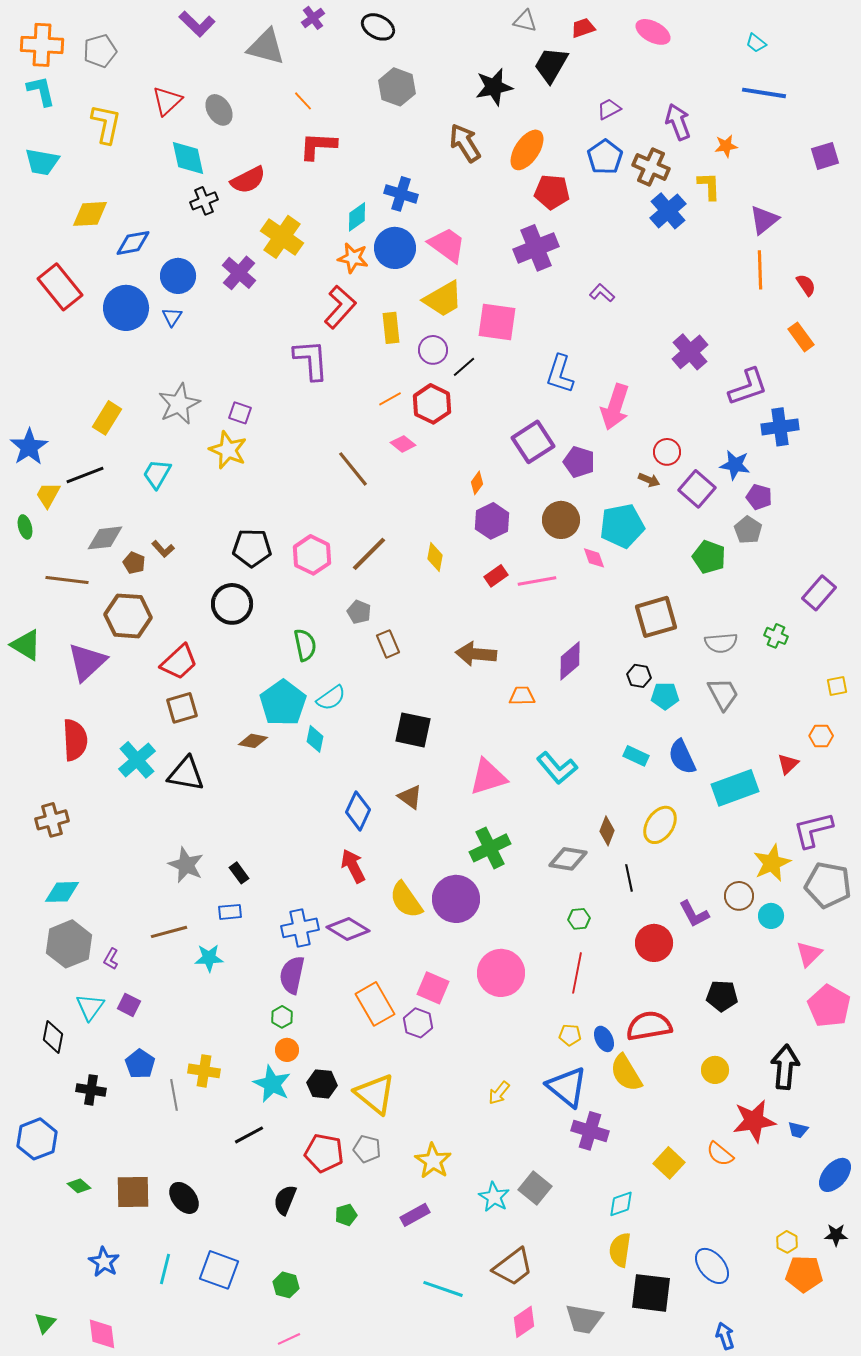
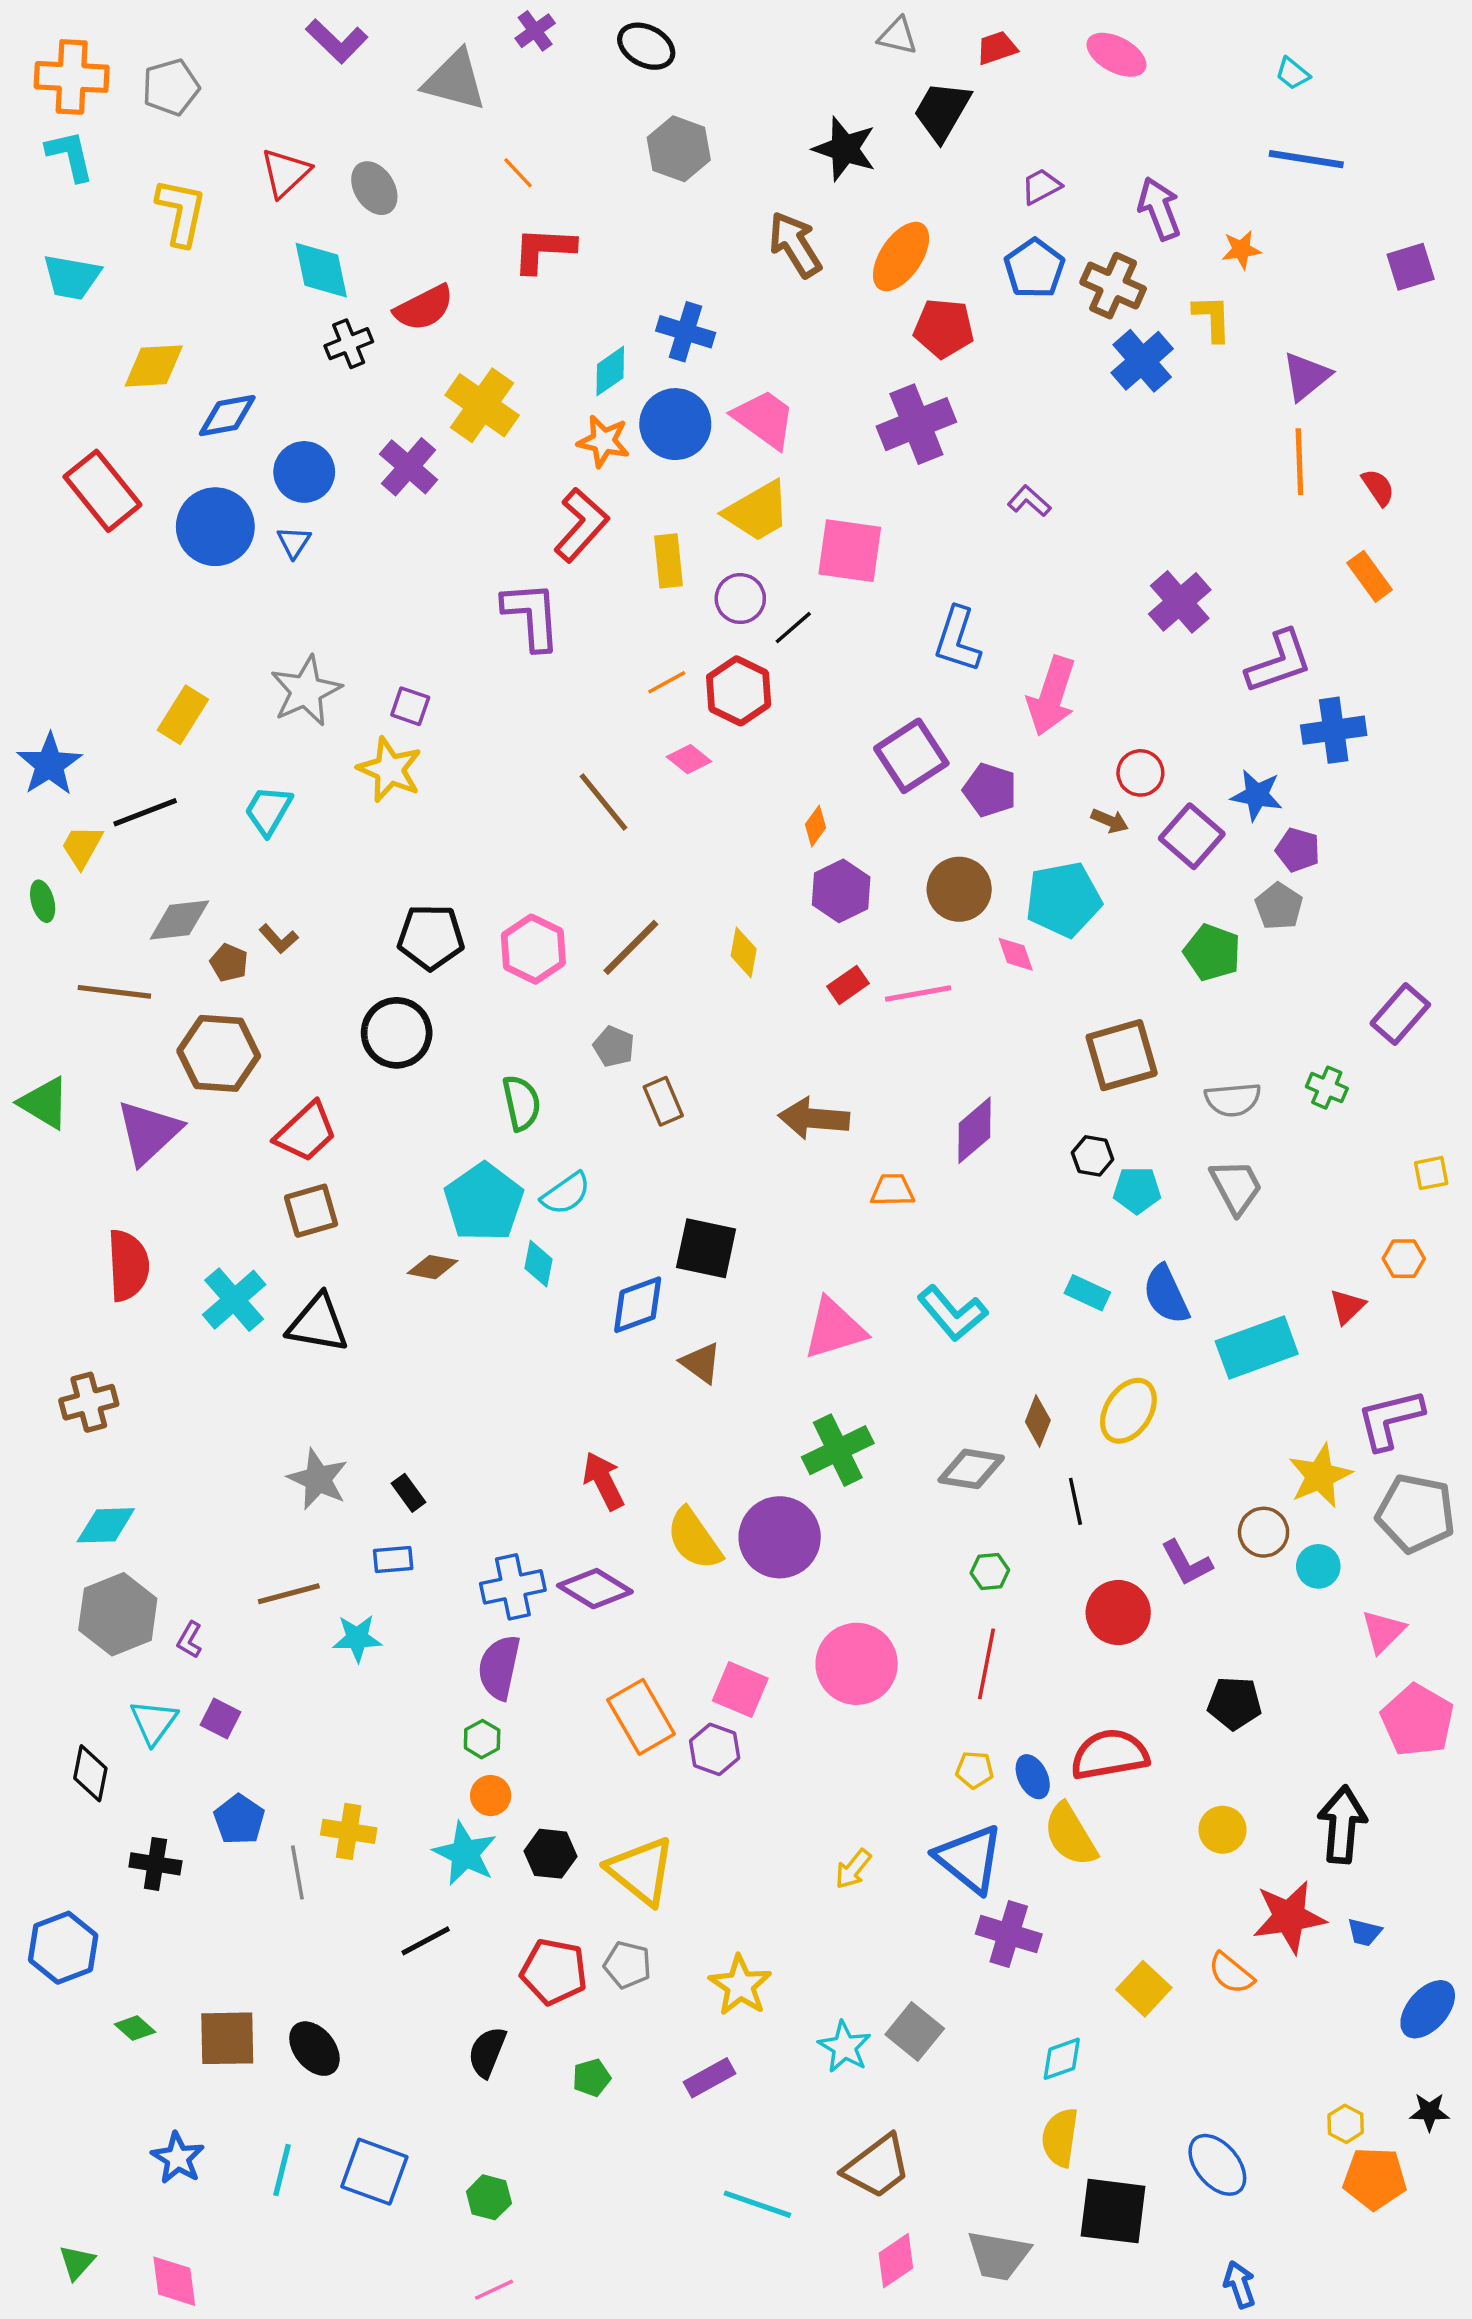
black star: (494, 87) -> (845, 149), turned 30
blue diamond: (358, 811) -> (638, 1305), moved, turned 45

